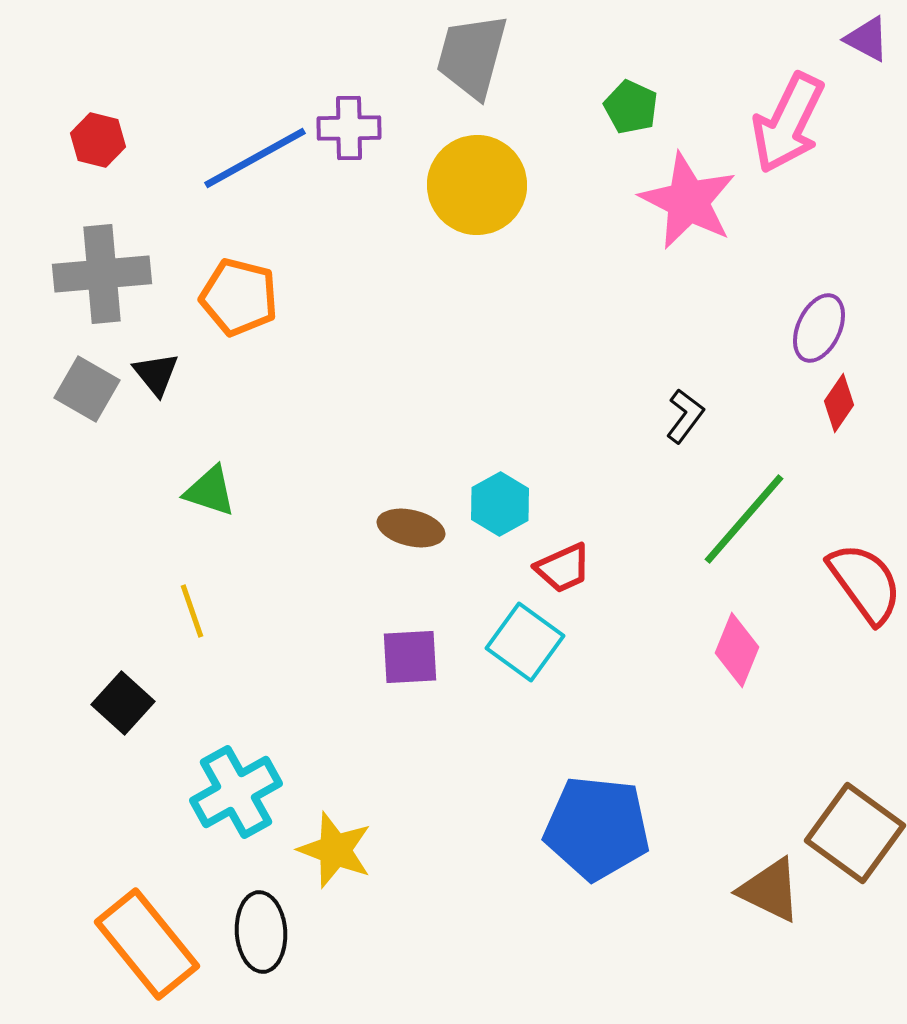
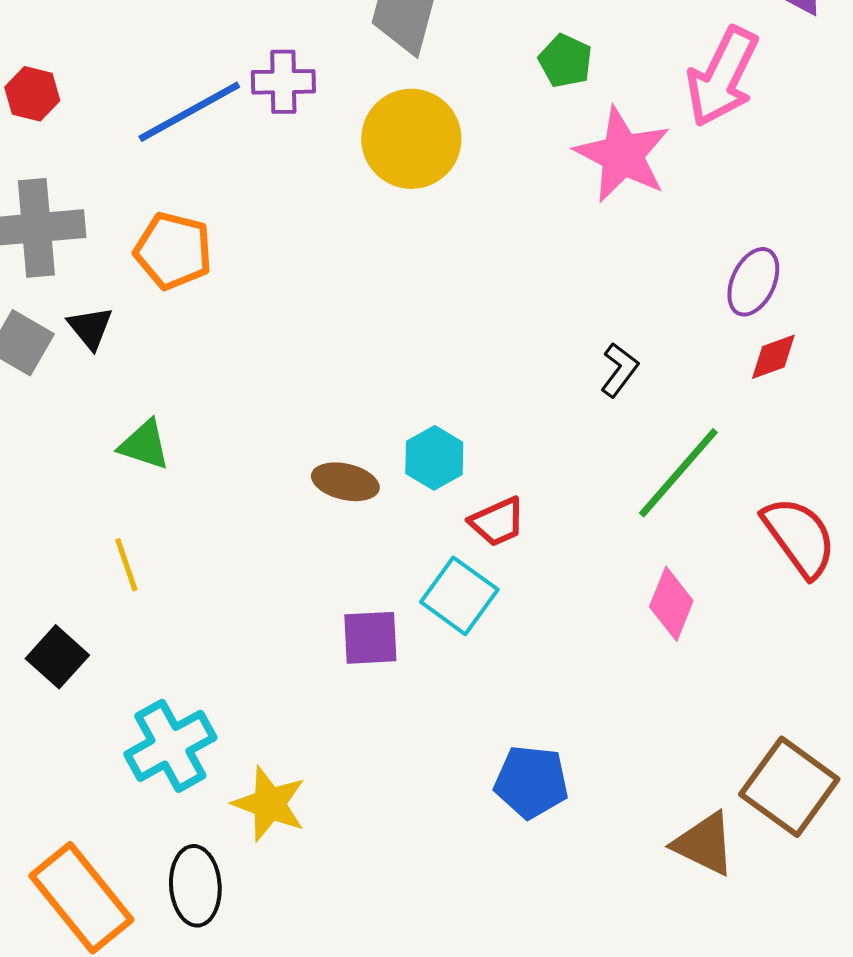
red diamond: (839, 403) -> (773, 357), turned 36
purple square: (410, 657) -> (370, 638), moved
blue pentagon: (597, 828) -> (531, 782), size x0.7

